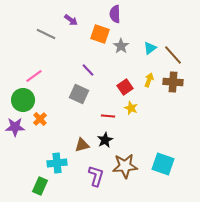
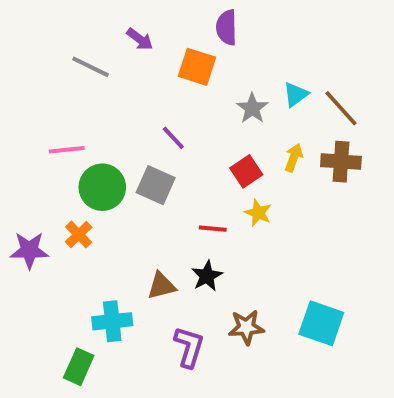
gray star: (121, 46) -> (252, 108), moved
pink line: (34, 76) -> (67, 150), turned 30
green circle: (23, 100) -> (102, 187), moved
brown star: (125, 166) -> (246, 327), size x0.7

